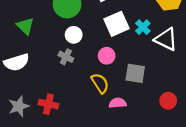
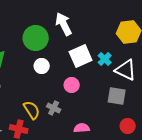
gray cross: (66, 57) -> (54, 108), moved
gray square: (135, 73) -> (117, 96), moved
yellow semicircle: (100, 83) -> (32, 110), moved

